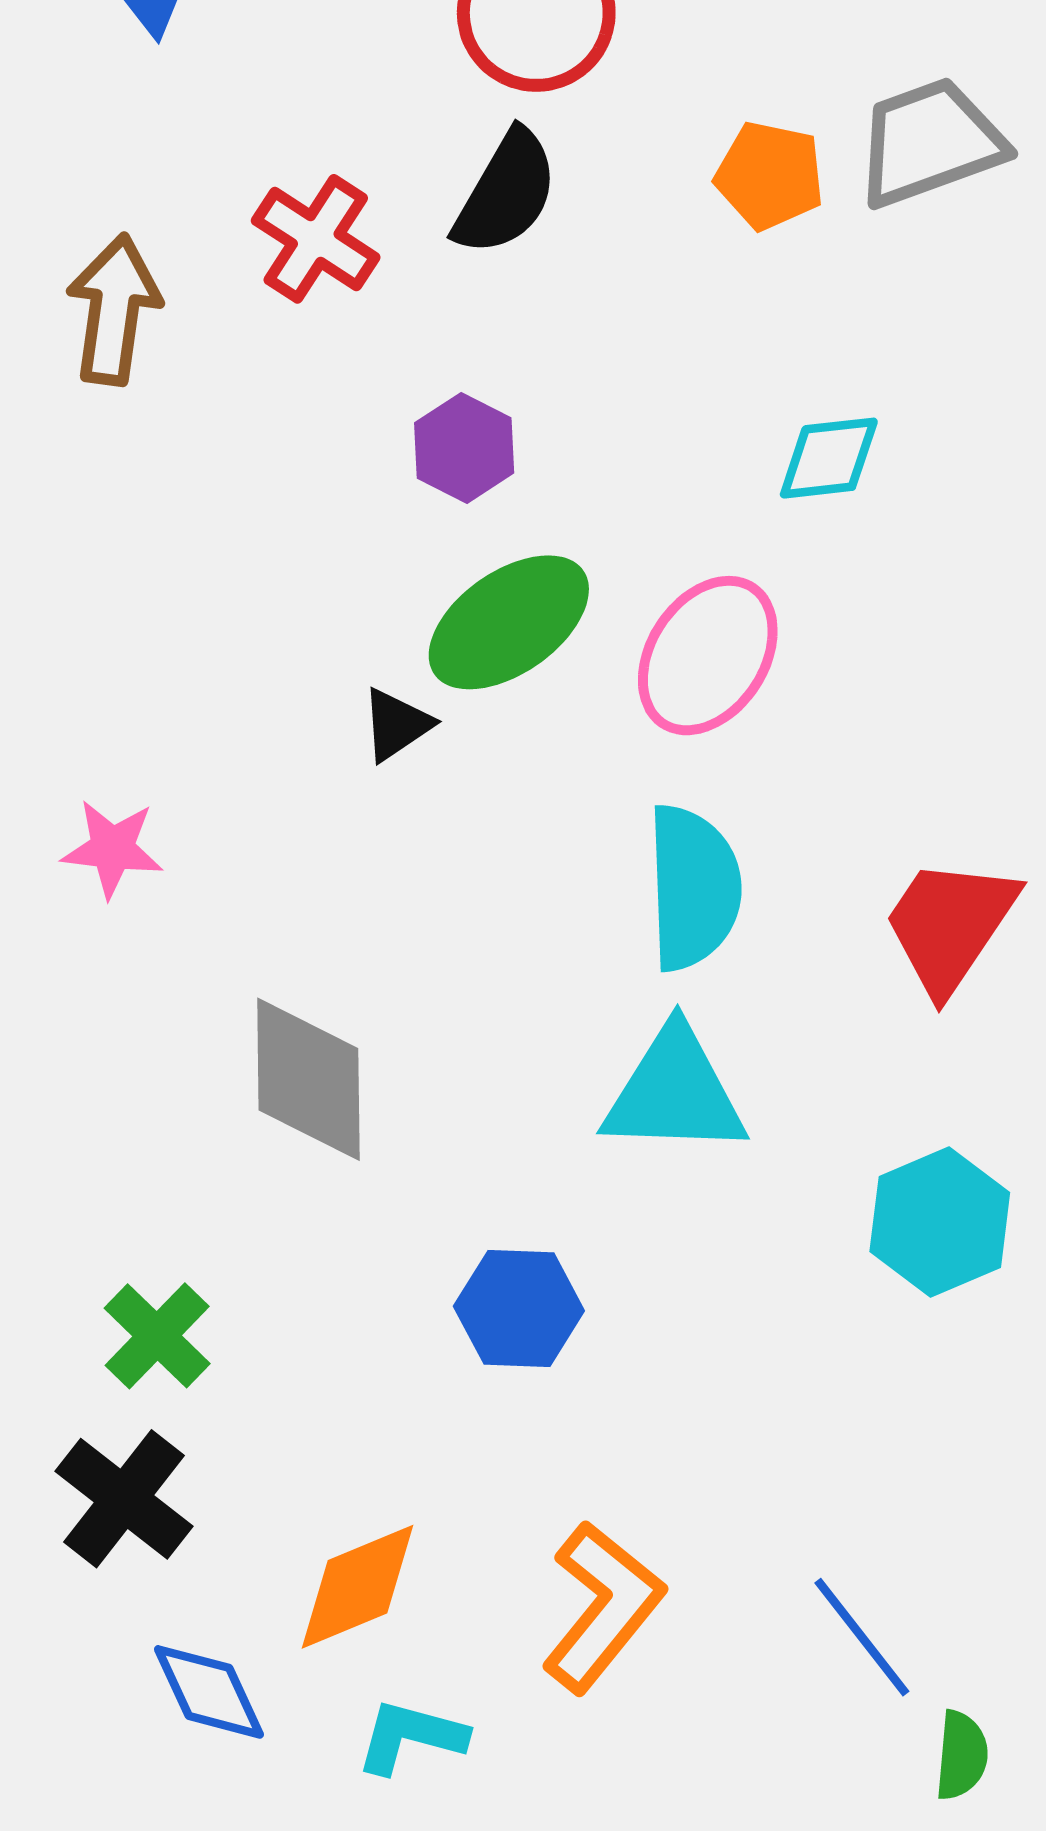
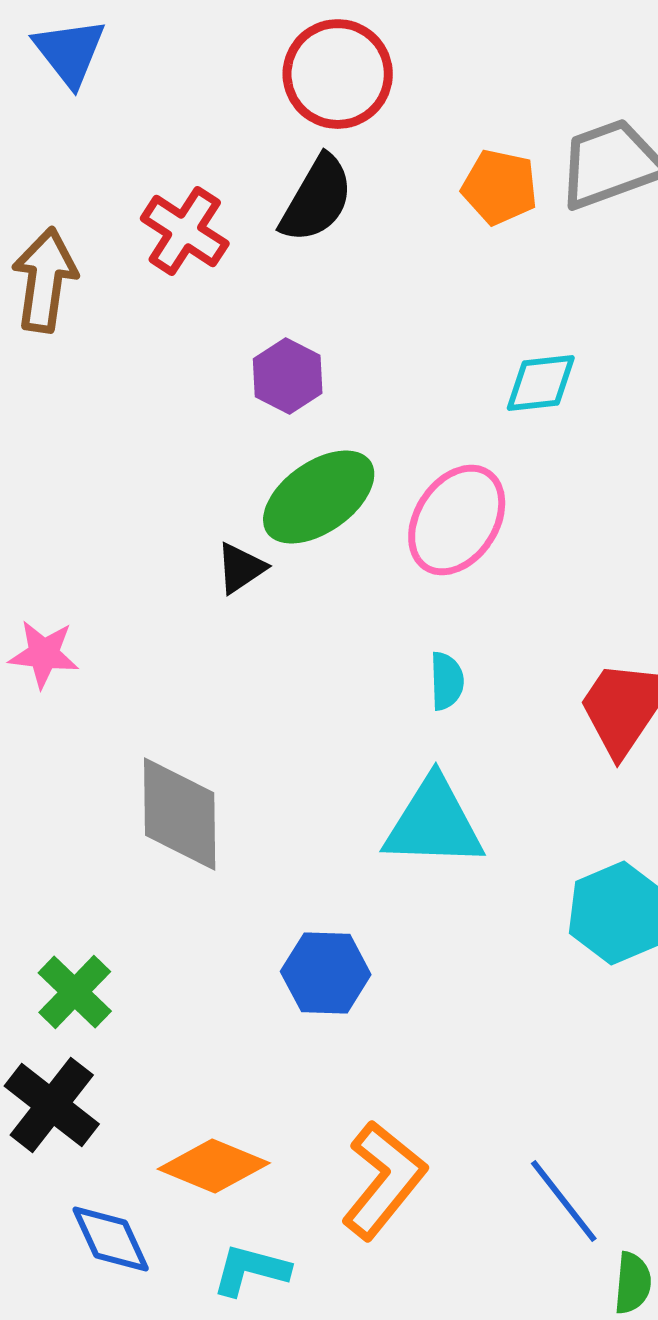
cyan semicircle: (693, 888) -> (447, 681), size x0.5
orange diamond: (357, 1587) -> (214, 1166), turned 45

